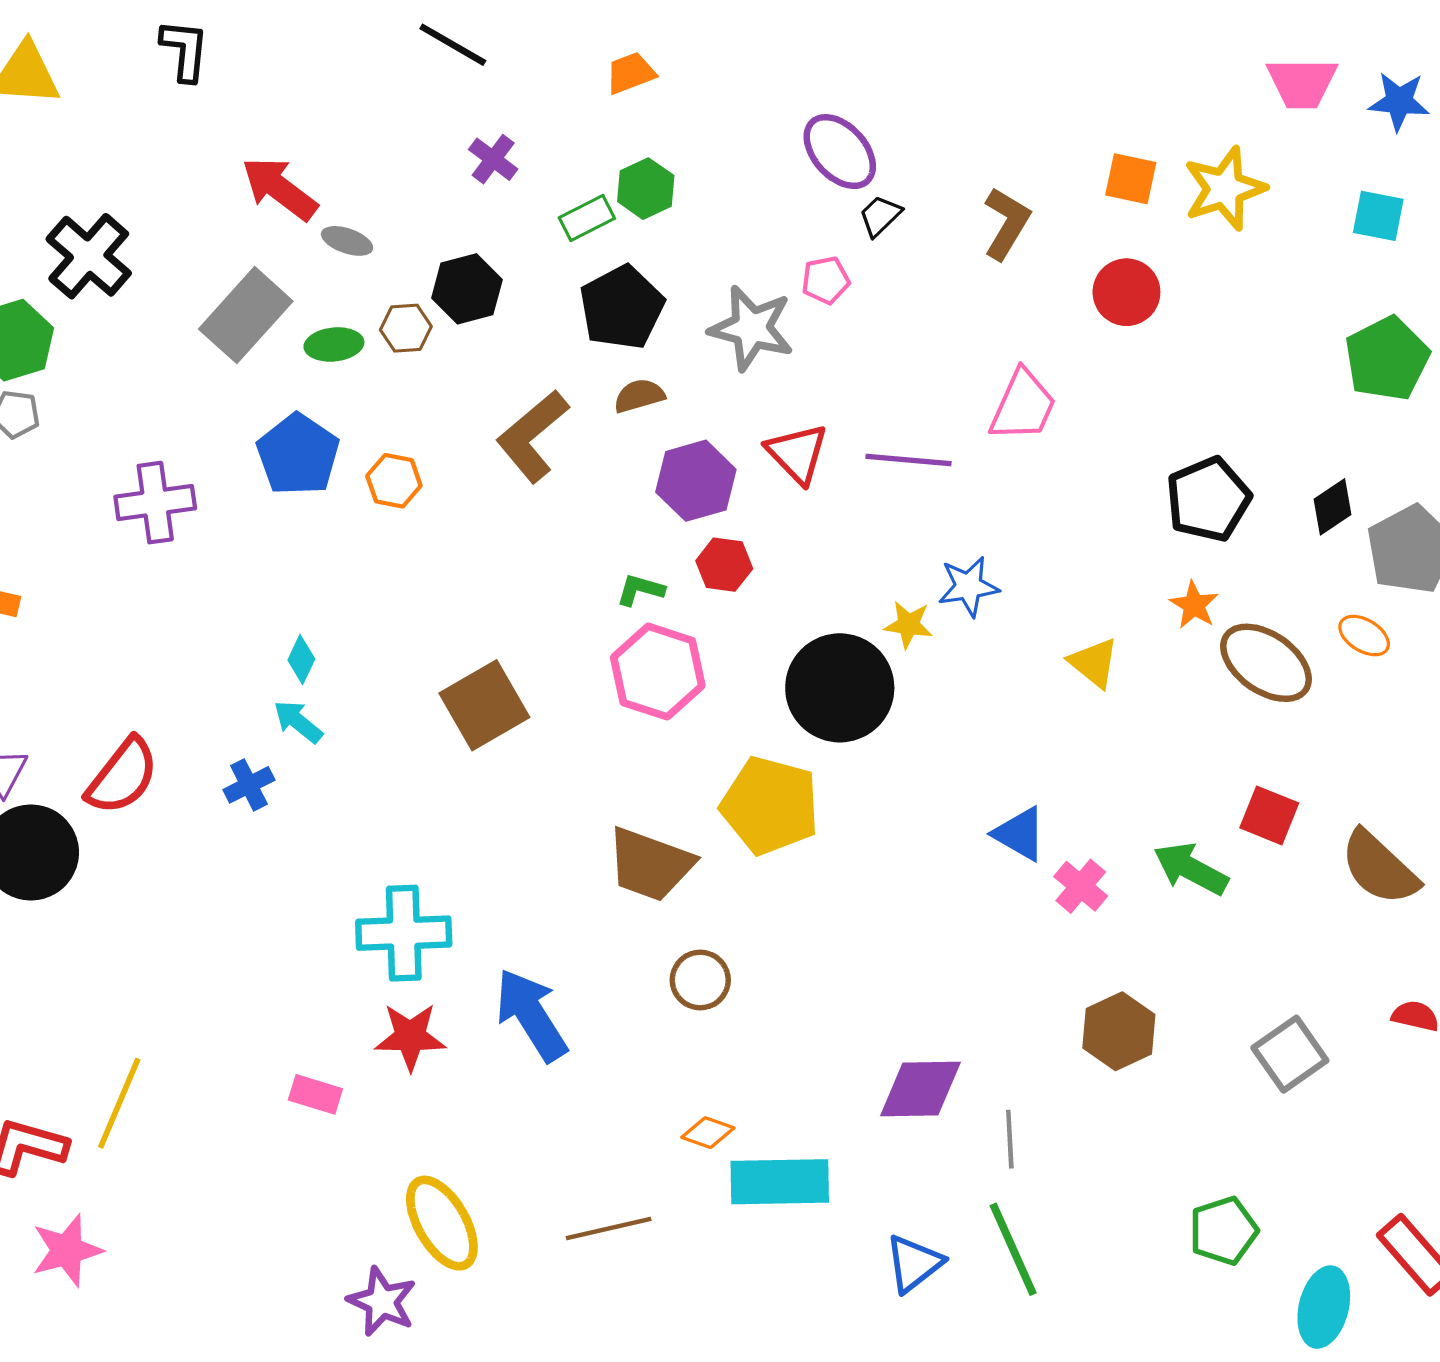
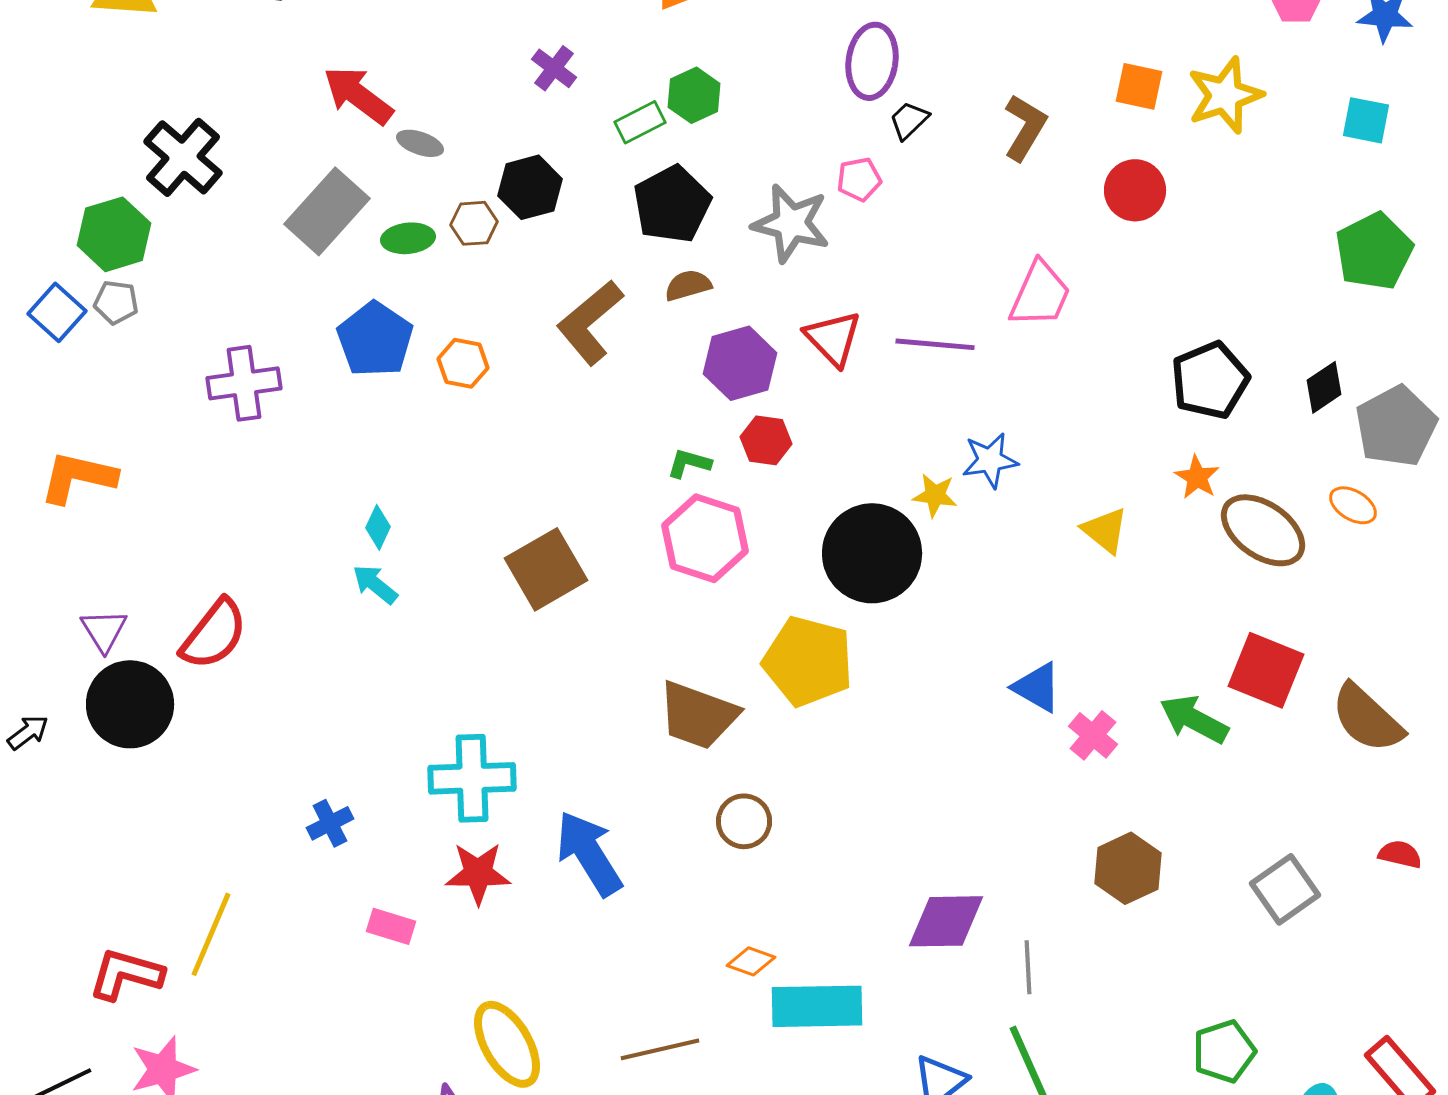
purple ellipse: (840, 152) -> (872, 61), turned 50
blue cross: (249, 785) -> (330, 823), moved
red square: (1269, 815) -> (1266, 670), size x1.4

